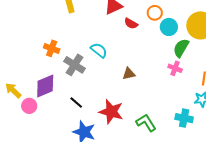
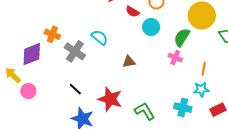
cyan circle: (169, 27) -> (151, 27), moved
purple diamond: (45, 86) -> (32, 54), moved

